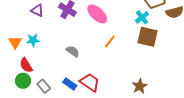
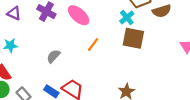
gray semicircle: (73, 51) -> (53, 56), turned -80

